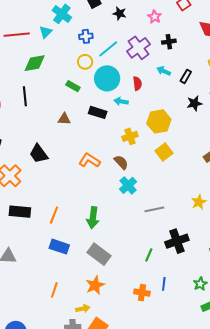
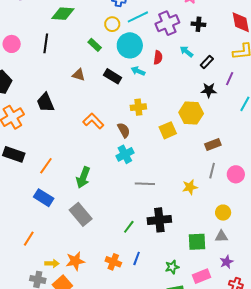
yellow hexagon: (159, 121) -> (191, 113), moved
orange star: (95, 285) -> (75, 261), moved

